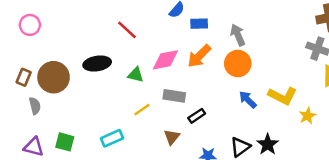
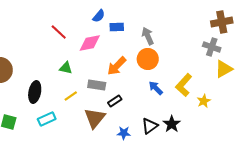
orange arrow: (199, 56) -> (117, 66), moved
pink diamond: (166, 60) -> (90, 43), moved
black ellipse: (97, 64) -> (35, 92), moved, turned -70
yellow L-shape: (283, 96) -> (184, 85), turned 105
brown triangle: (172, 137) -> (95, 118), size x1.6

